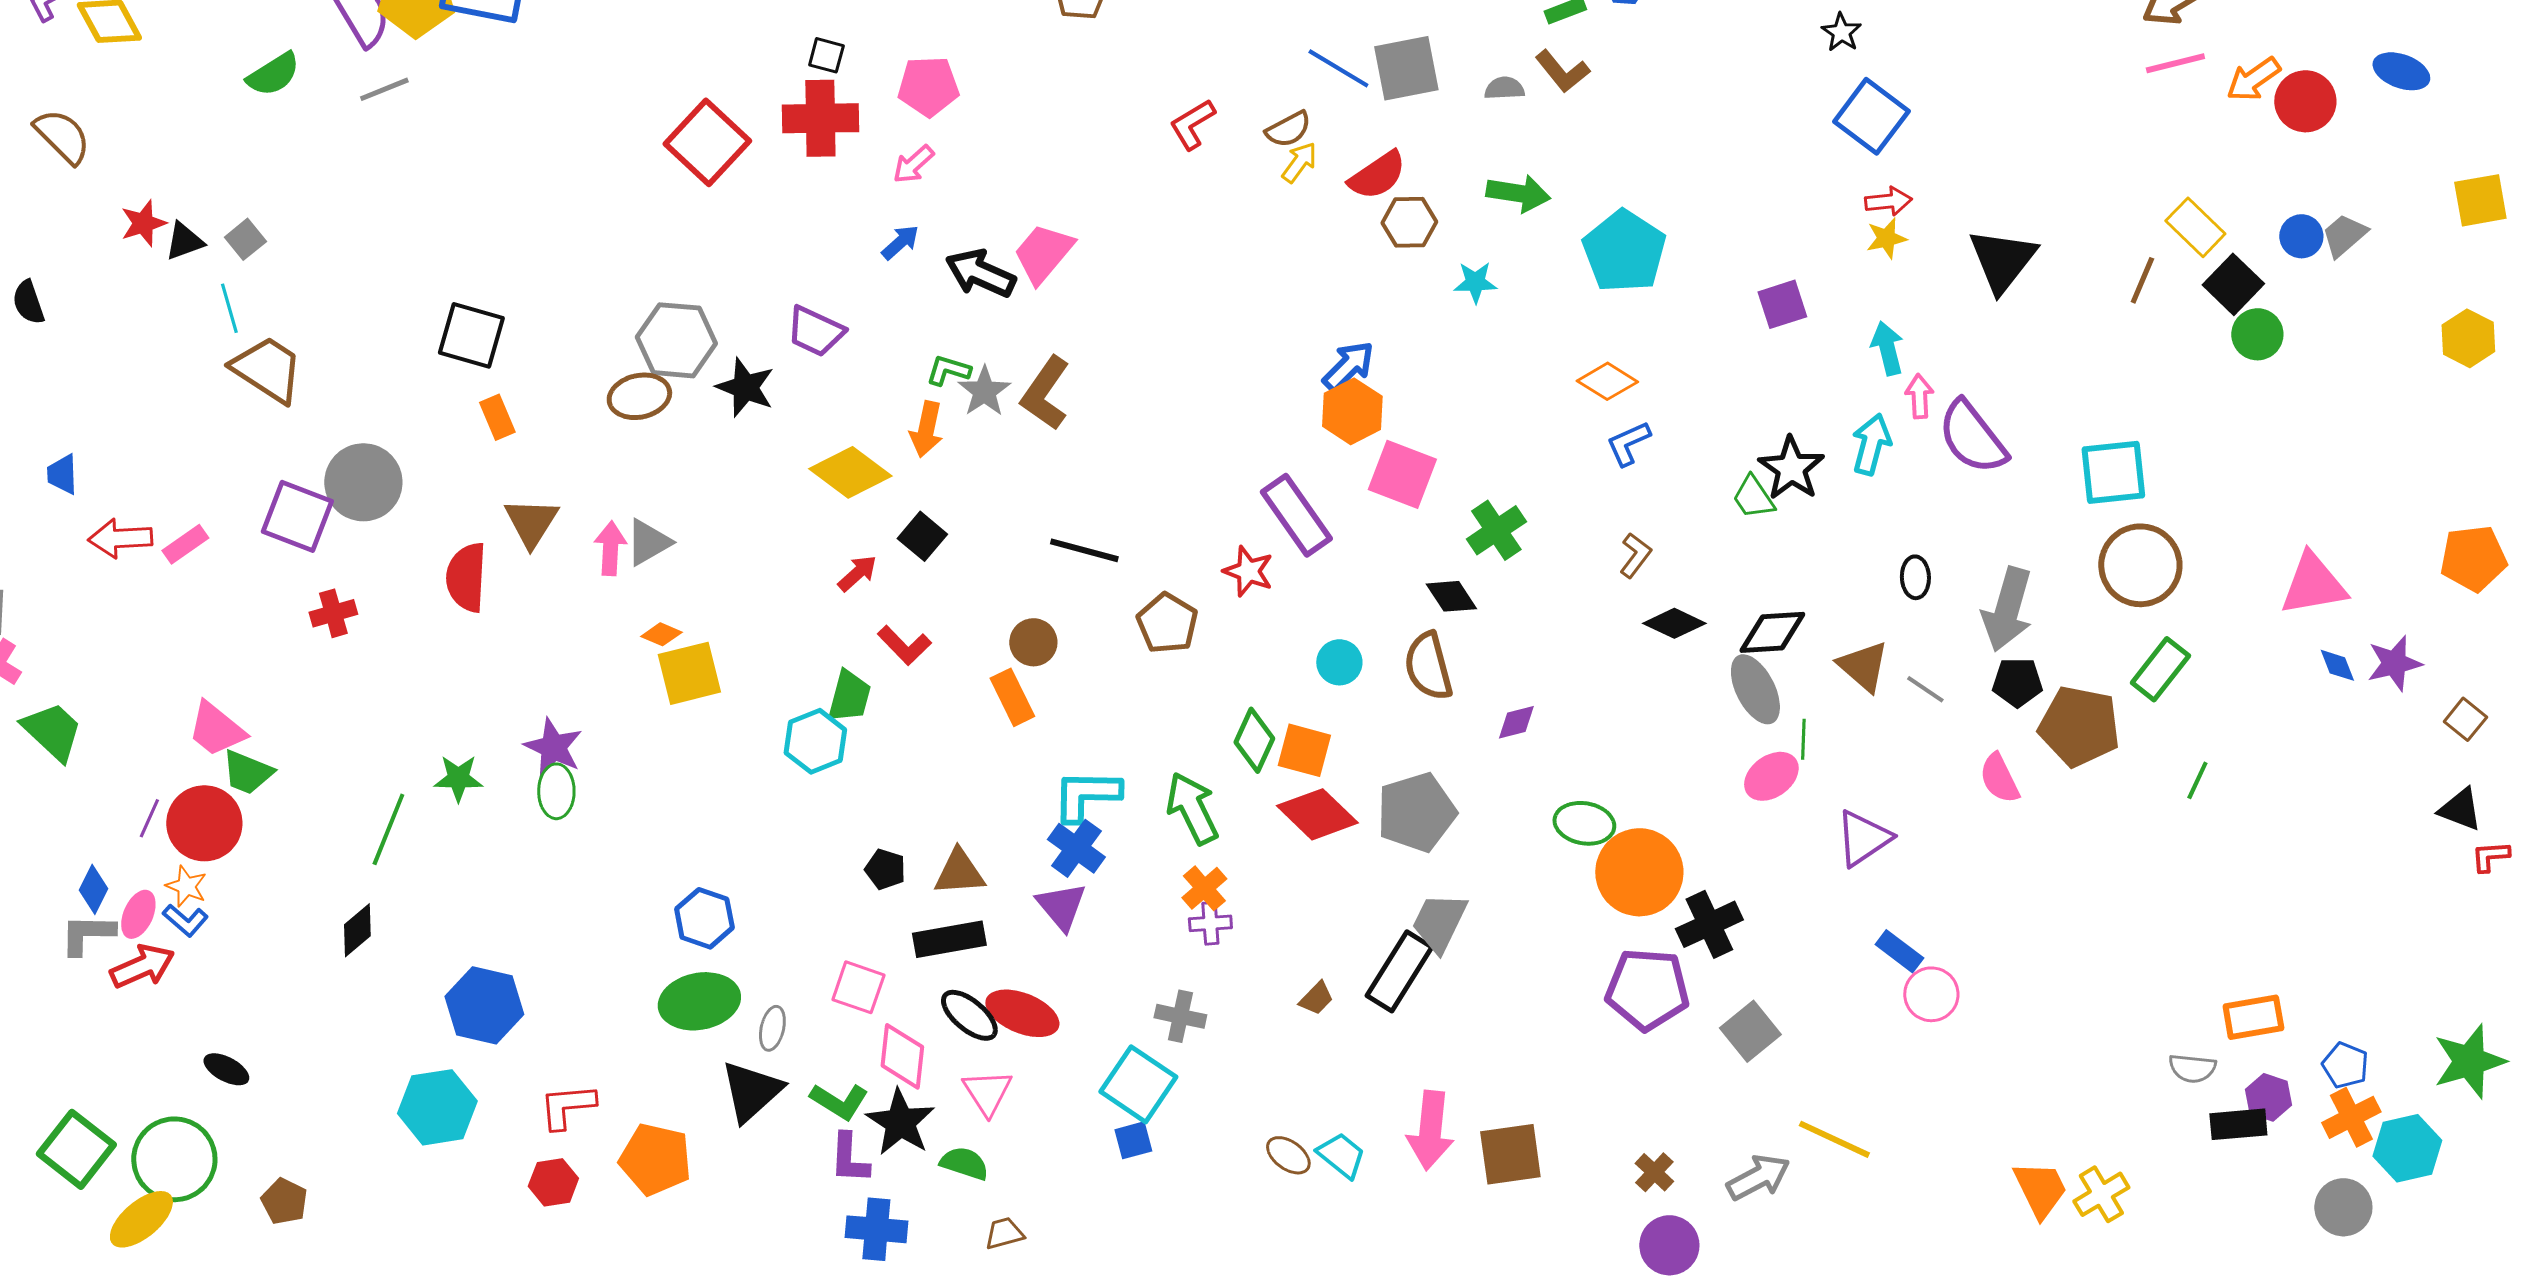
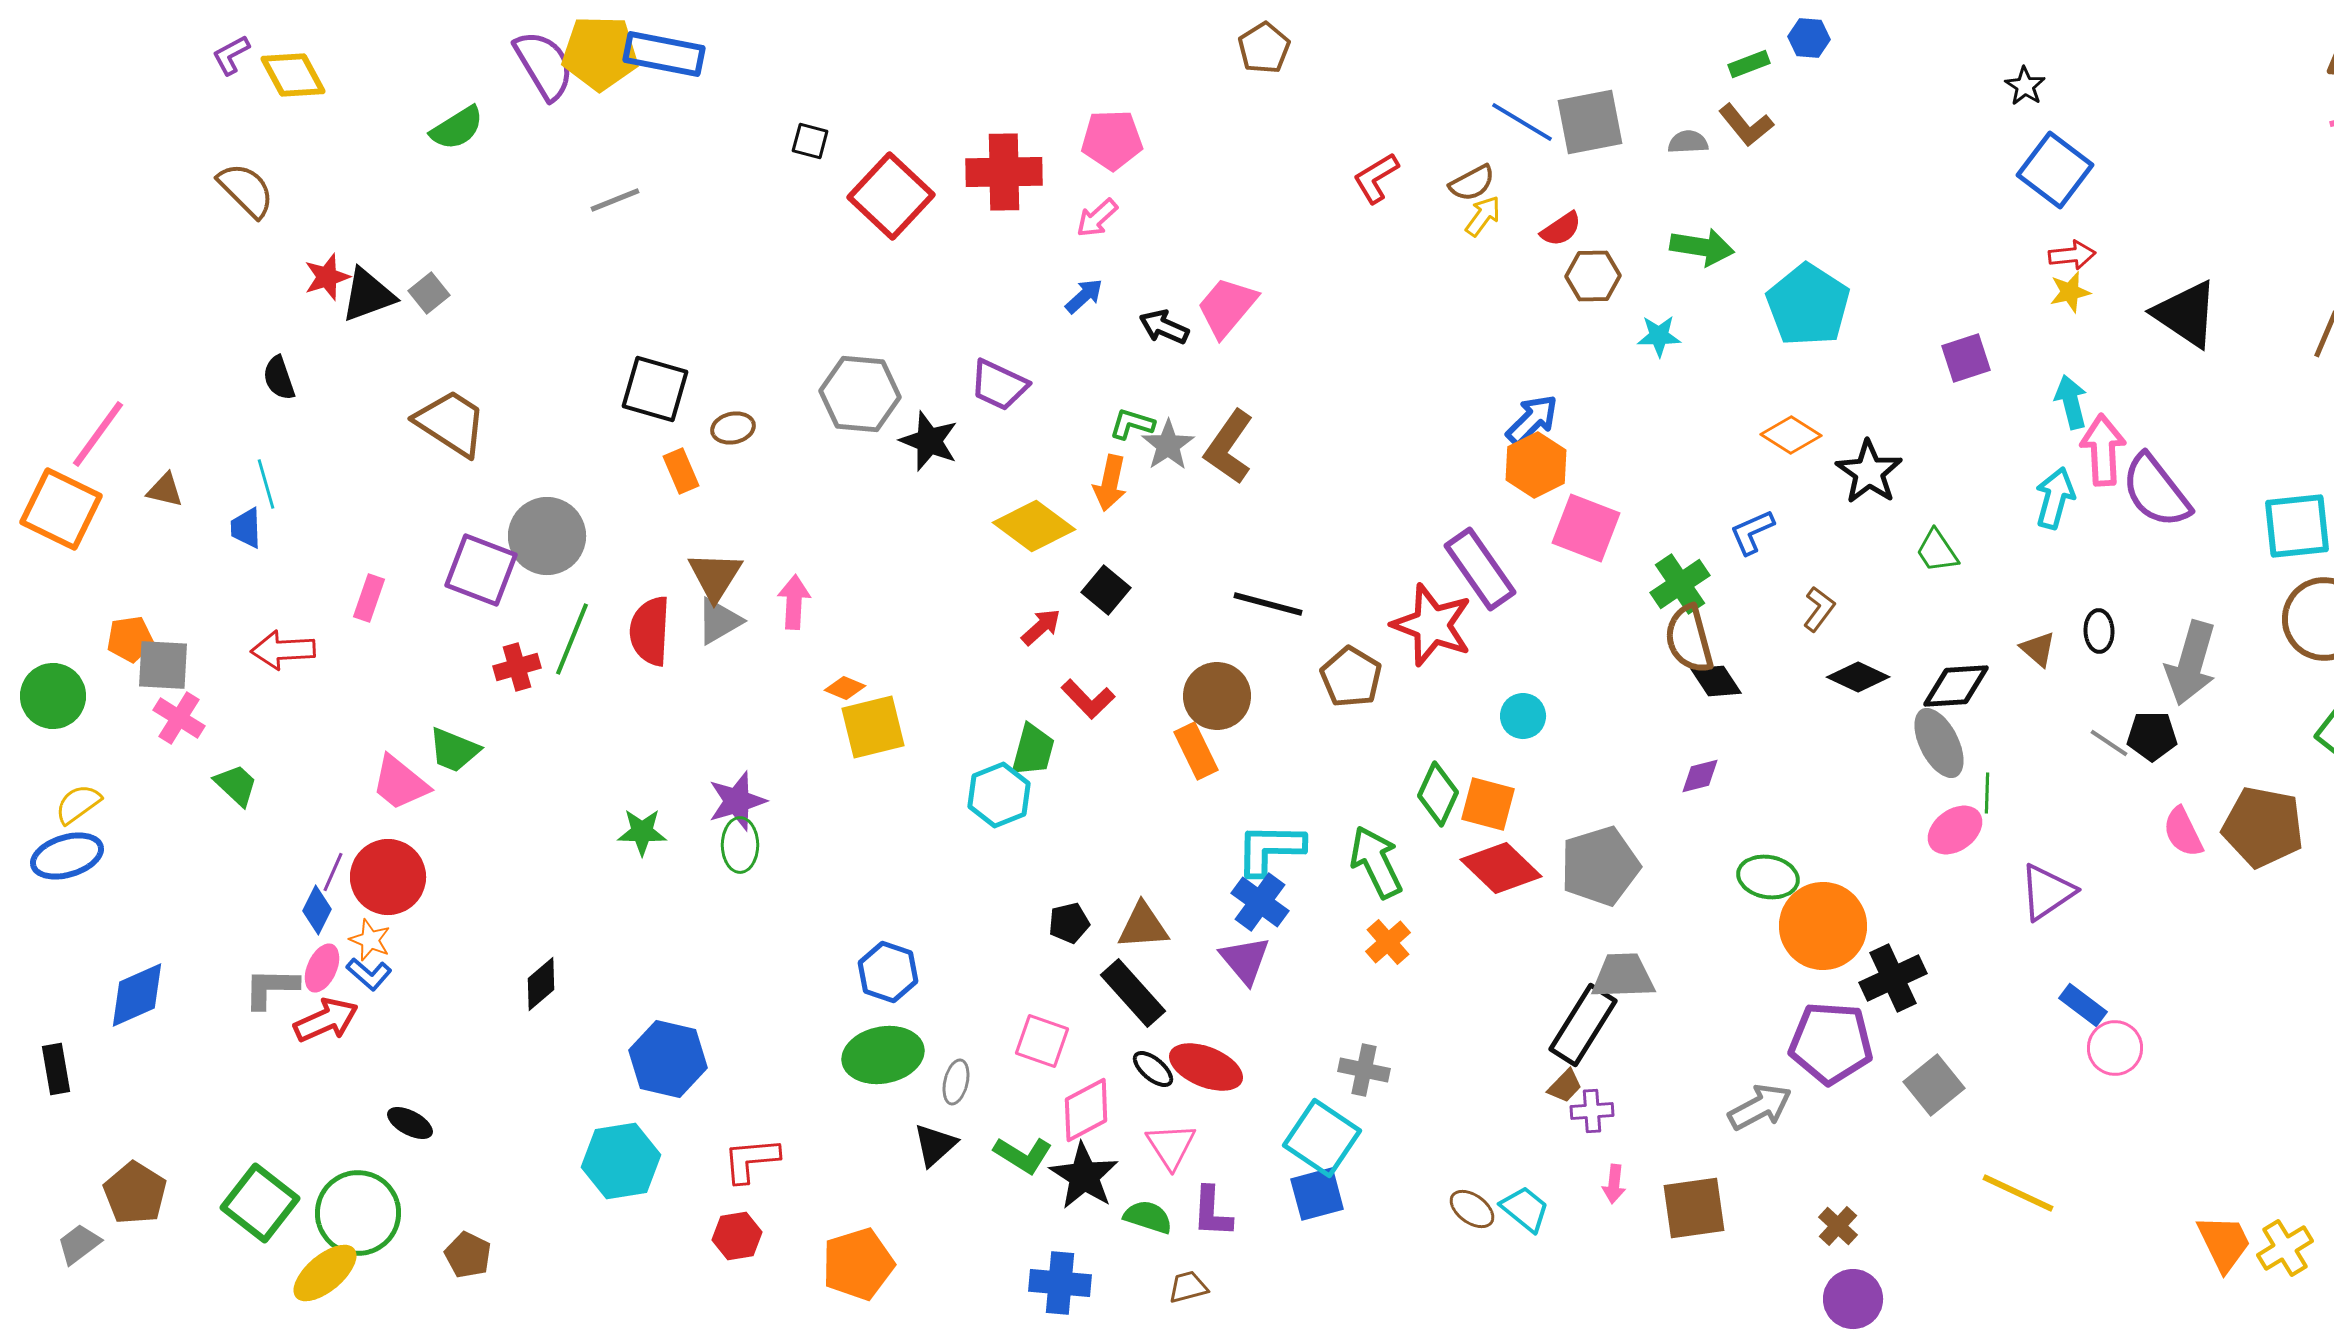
black square: (826, 55) -> (810, 141), moved
gray line: (384, 89) -> (615, 200), moved
red semicircle: (1377, 175) -> (1561, 229), size x0.7
black triangle: (184, 241) -> (368, 295), size x1.4
black triangle: (2002, 260) -> (2186, 314), turned -34
black arrow: (980, 273) -> (1164, 327), size x0.7
black semicircle: (28, 302) -> (279, 378), moved
cyan line: (229, 308) -> (266, 484), moved
brown ellipse: (639, 396) -> (733, 428), moved, size x0.7
pink arrow: (1919, 396) -> (2103, 450), size x1.6
blue L-shape: (1628, 443) -> (1752, 532), moved
black star: (1791, 468) -> (1869, 472), moved
red arrow: (120, 538) -> (283, 650), moved
gray triangle: (648, 542) -> (719, 621), moved
pink rectangle: (185, 544) -> (369, 598), turned -36
red star: (1248, 571) -> (1432, 625), size x1.6
black diamond: (1451, 596) -> (1716, 681), moved
brown circle: (1033, 642) -> (1217, 696), size x1.4
brown semicircle: (1428, 666) -> (1689, 639), moved
brown triangle: (1863, 666) -> (2038, 649), moved, size x0.7
black pentagon: (2017, 682) -> (2152, 736), moved
brown pentagon: (2079, 726) -> (2263, 827), moved
green trapezoid: (52, 731) -> (236, 785), size x0.7
purple star: (553, 747) -> (737, 801), turned 30
green trapezoid: (247, 772) -> (454, 750), moved
green line: (388, 829) -> (572, 639), moved
black pentagon: (885, 869) -> (1069, 923), turned -30
blue diamond: (93, 889) -> (317, 910), moved
gray trapezoid: (1439, 922) -> (1623, 976), turned 62
purple cross: (1210, 923) -> (1592, 1111), moved
black rectangle: (949, 939) -> (1133, 993), turned 58
brown trapezoid: (1316, 998) -> (1565, 1086), moved
black ellipse: (969, 1015) -> (1153, 1069), size x0.7
pink diamond: (902, 1056) -> (1086, 1110), turned 56
black triangle: (751, 1091) -> (935, 1145), size x0.7
pink arrow: (1430, 1130) -> (1614, 1184), size x0.5
blue square: (1133, 1140) -> (1317, 1194), size x1.4
purple L-shape: (849, 1158) -> (1212, 1212), moved
orange pentagon: (655, 1159) -> (858, 1264), moved, turned -30
gray arrow: (1758, 1177) -> (1760, 1107), moved

